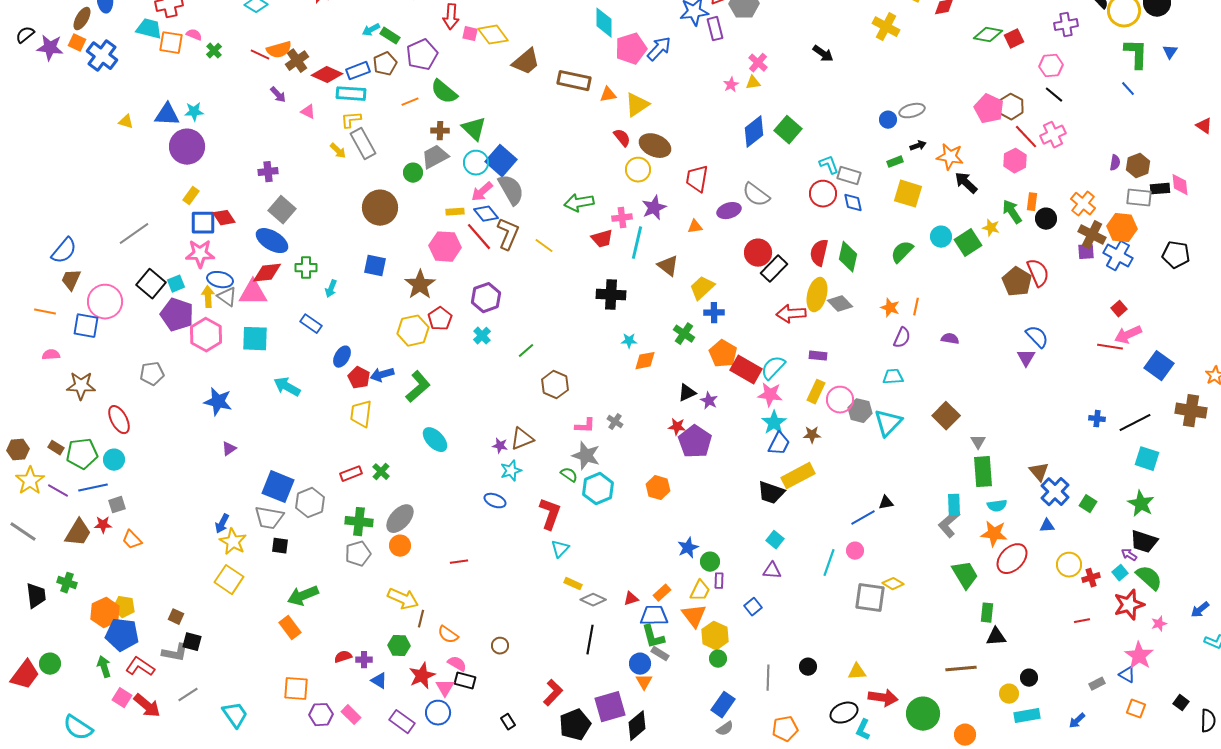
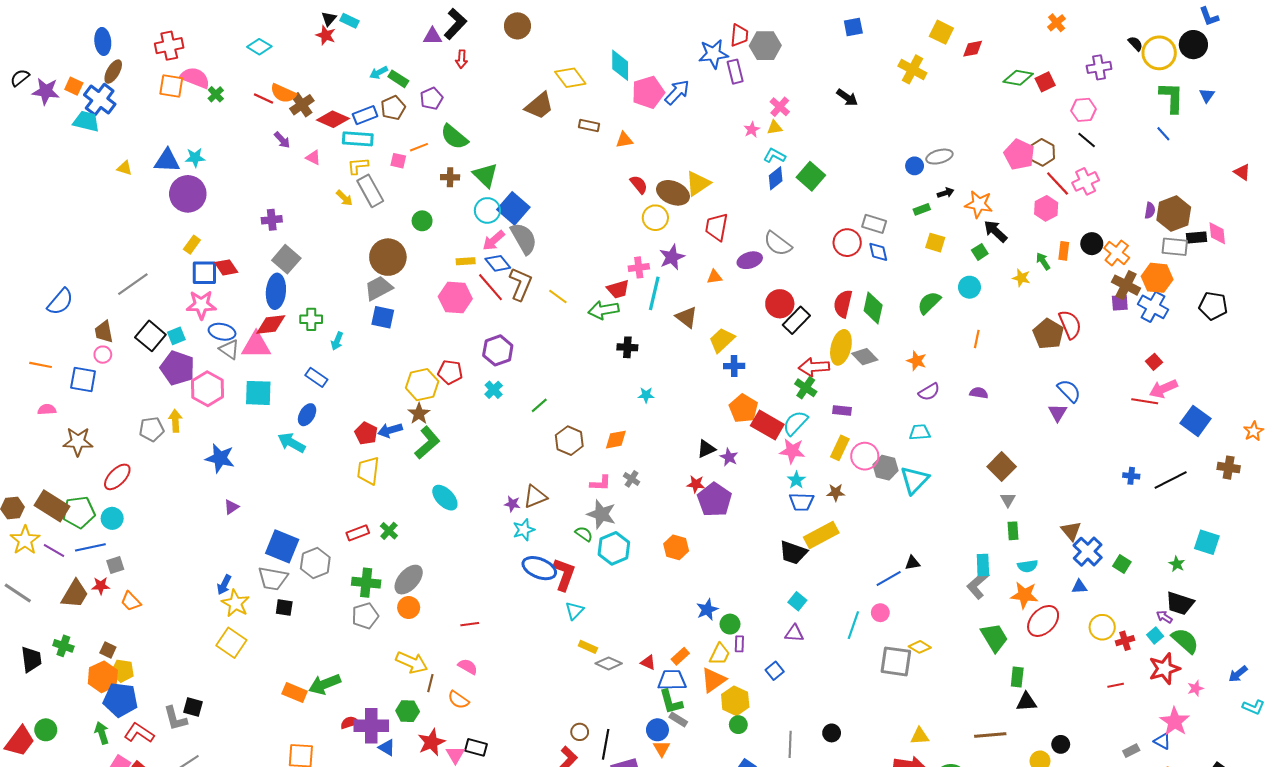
red arrow: (451, 17) -> (461, 59), size x0.7
brown ellipse: (82, 19) -> (113, 72), moved
cyan trapezoid: (149, 29) -> (86, 121), moved
pink square: (470, 34) -> (398, 161), moved
pink semicircle: (194, 35) -> (195, 78), size x1.8
yellow diamond: (493, 35) -> (570, 78), moved
orange semicircle: (279, 50) -> (283, 93), turned 40
purple pentagon: (422, 55) -> (431, 98), size x0.7
brown rectangle: (574, 81) -> (589, 125), size x0.6
yellow triangle: (637, 105) -> (698, 183), moved
blue diamond: (754, 132) -> (776, 178), size x0.7
gray trapezoid: (435, 157) -> (379, 288), moved
cyan L-shape: (829, 165) -> (775, 156), moved, turned -40
brown hexagon: (1138, 166) -> (1174, 214), size x1.4
yellow square: (908, 194) -> (935, 243), size x0.7
green arrow: (579, 203) -> (604, 310), moved
green arrow: (1012, 212) -> (1043, 261), size x0.7
black circle: (1046, 219) -> (1092, 244), moved
blue ellipse: (272, 241) -> (276, 291), turned 64
green square: (968, 243) -> (980, 252), moved, size x0.6
brown trapezoid: (71, 280) -> (104, 332), moved, turned -35
brown star: (420, 285) -> (419, 414), moved, size x0.7
black cross: (611, 295) -> (627, 347), size x0.7
yellow arrow: (208, 297) -> (175, 421), moved
pink circle: (105, 302) -> (103, 355), size x0.5
orange line: (916, 307) -> (977, 339), moved
red pentagon: (440, 319) -> (450, 372), turned -30
green cross: (684, 334) -> (806, 388), moved
purple semicircle: (902, 338) -> (929, 392), turned 35
blue ellipse: (342, 357) -> (307, 415), moved
orange diamond: (645, 361) -> (616, 440), moved
brown cross: (1191, 411) -> (1229, 468), size x0.7
brown square: (946, 416) -> (1002, 467), moved
red ellipse: (119, 420) -> (117, 477), turned 72
cyan star: (774, 423) -> (796, 480), size x0.7
blue trapezoid: (779, 444) -> (802, 502), turned 65
brown rectangle: (56, 448) -> (52, 506), size x2.0
cyan square: (1147, 459) -> (1207, 542), moved
green rectangle: (983, 472) -> (1013, 531), size x0.6
blue ellipse: (495, 501) -> (539, 568), moved, size x1.5
green star: (1141, 504) -> (1177, 564), size x0.6
green arrow: (303, 596) -> (325, 684), moved
red triangle: (631, 599) -> (648, 662), turned 42
orange triangle: (694, 616) -> (713, 680), turned 32
brown square: (176, 617) -> (108, 650), moved
orange rectangle: (290, 628) -> (295, 693), turned -30
black line: (590, 640) -> (606, 744), moved
brown circle: (500, 646) -> (580, 732), moved
gray L-shape: (175, 653) -> (175, 718), turned 64
purple cross: (364, 660) -> (371, 726), size x2.0
pink semicircle: (457, 664) -> (468, 667), moved
yellow triangle: (857, 672) -> (920, 736), moved

